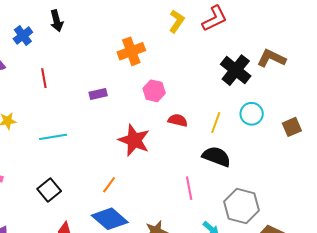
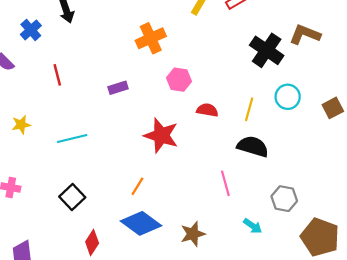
gray hexagon: (242, 206) -> (284, 199), size x0.7

